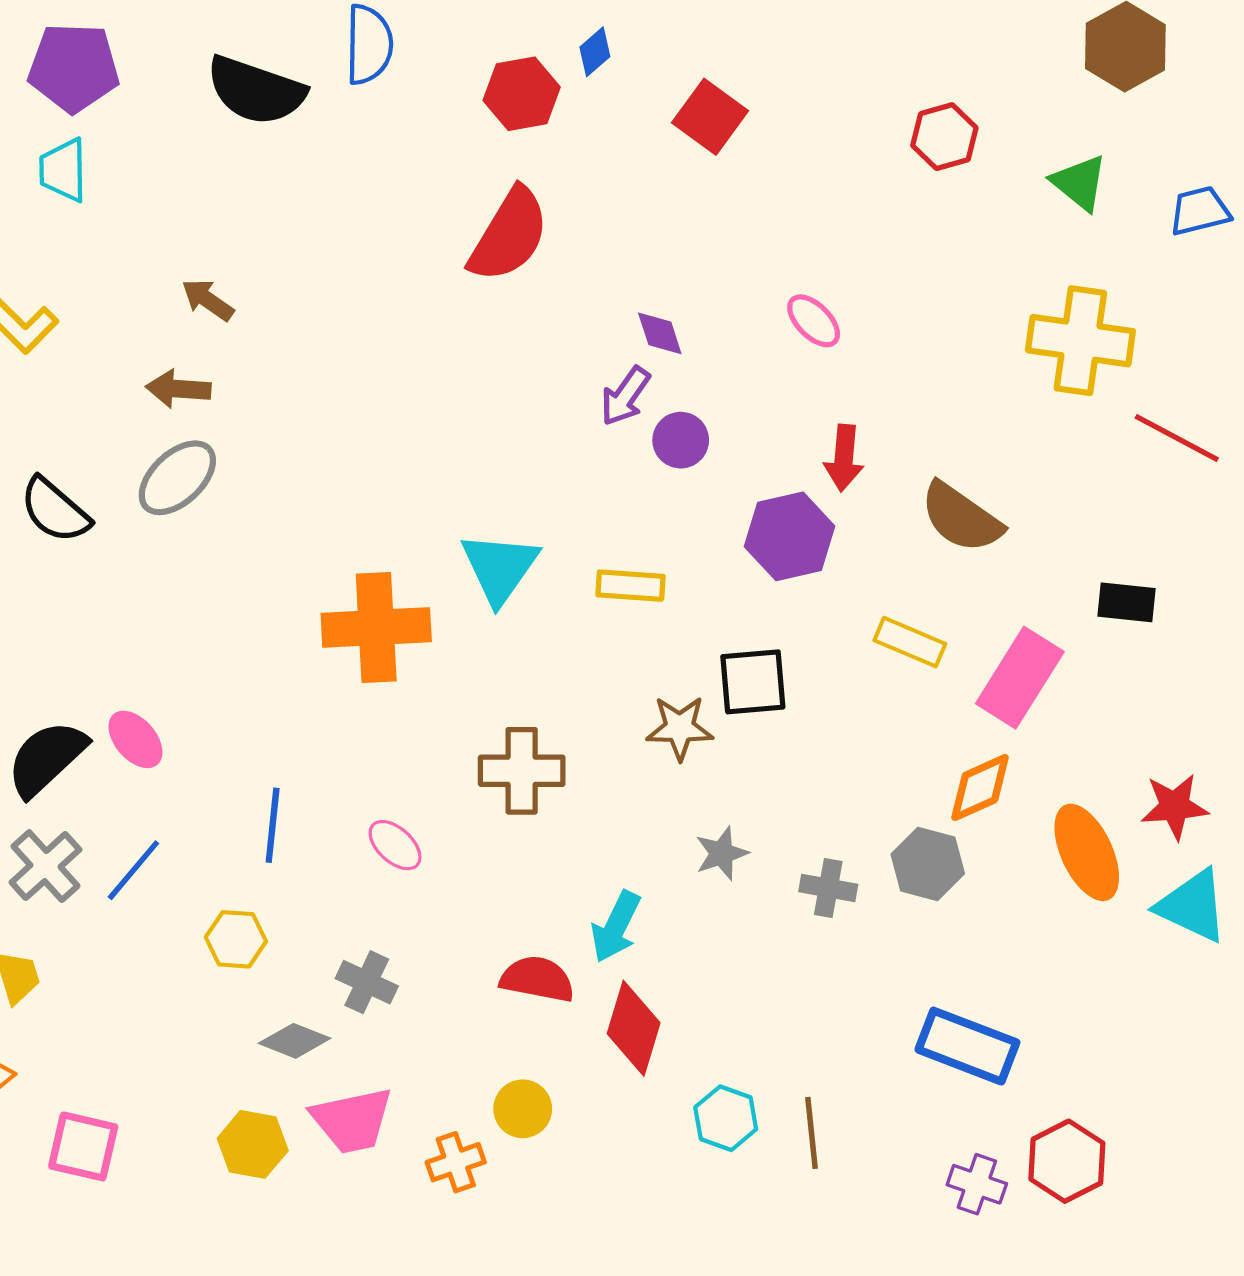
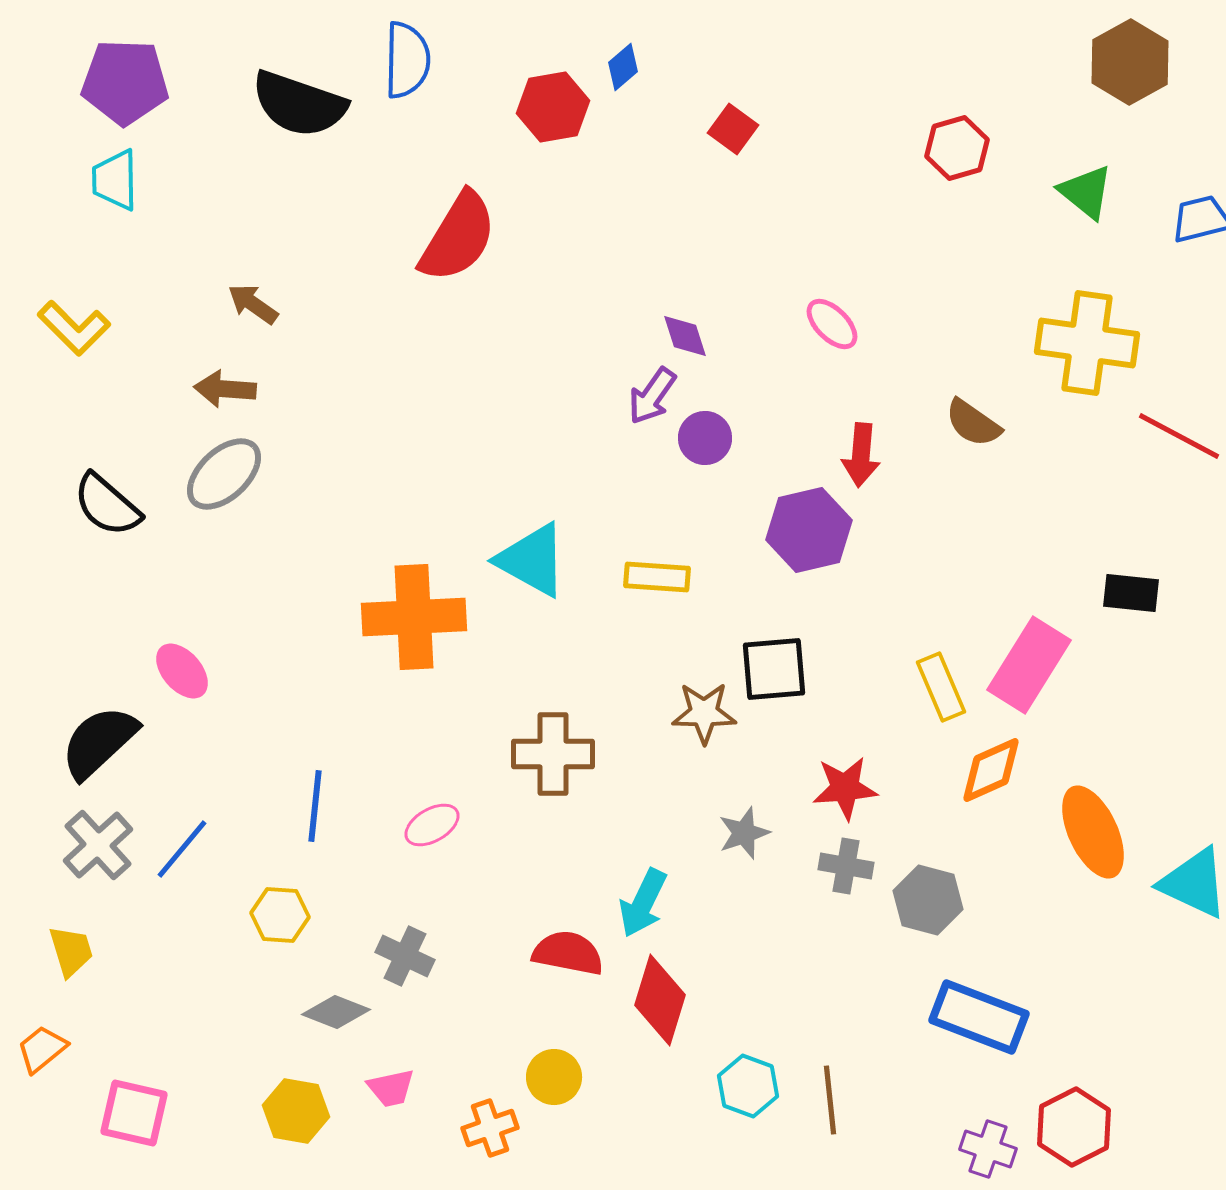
red square: (710, 117) -> (733, 129), size x0.7
red semicircle: (509, 235) -> (458, 237), moved
brown semicircle: (961, 518) -> (973, 423), moved, size x0.7
cyan triangle: (500, 568) -> (532, 560), turned -36
yellow rectangle: (910, 642) -> (941, 687), moved, turned 44
pink ellipse: (135, 739) -> (182, 671), moved
red star: (1175, 806) -> (845, 788), moved
pink ellipse: (395, 845) -> (432, 825), turned -72
gray hexagon: (928, 864) -> (928, 900), moved
pink trapezoid: (352, 1120) -> (391, 1088), size x0.6

